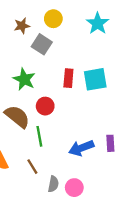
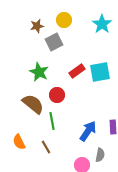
gray square: (42, 44) -> (54, 42), turned 30
red rectangle: (68, 78) -> (77, 71), turned 49
blue arrow: (81, 148) -> (88, 131), turned 145
gray semicircle: (53, 184) -> (100, 155), moved

